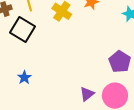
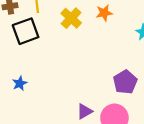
black square: (22, 29) -> (26, 31), turned 30

